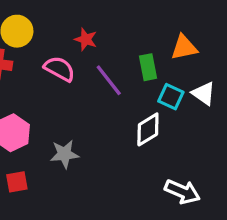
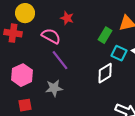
green rectangle: (148, 67) -> (105, 35), turned 42
purple line: (109, 80) -> (60, 60), moved

